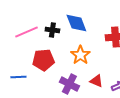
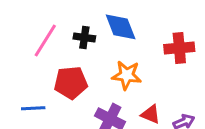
pink line: (26, 32) -> (45, 40), turned -35
orange star: (80, 55) -> (127, 75), turned -30

